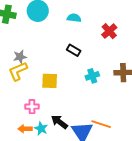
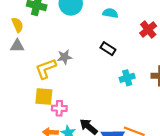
gray star: (20, 57) -> (65, 57), moved
yellow square: (50, 81) -> (44, 96), moved

